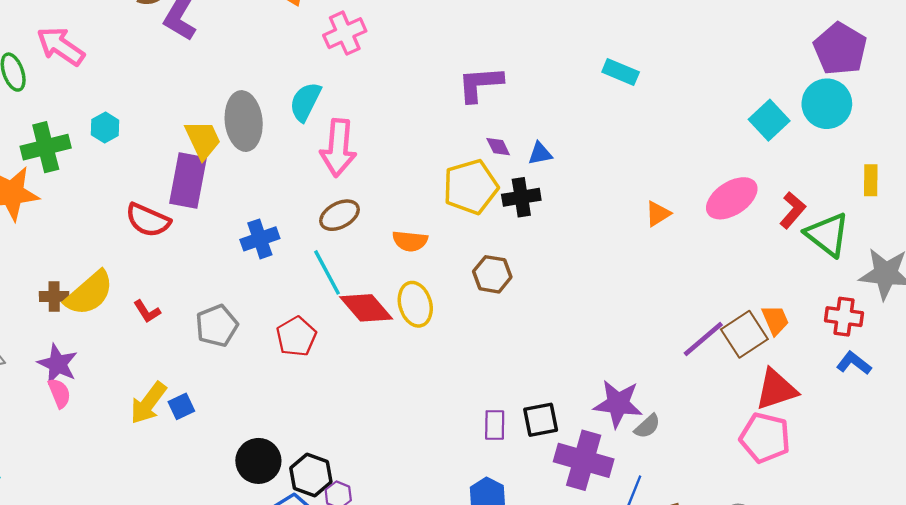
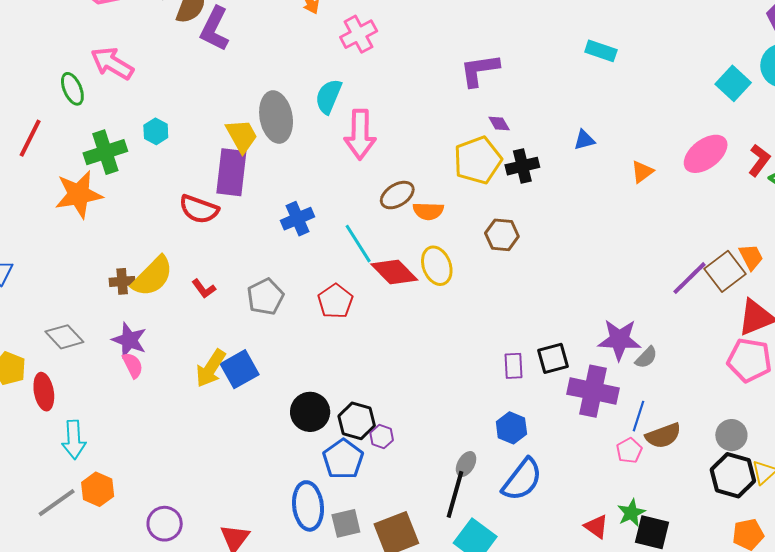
blue triangle: (540, 154) -> (584, 140), moved
brown ellipse: (340, 215) -> (397, 195), moved
blue square: (181, 406) -> (240, 369), size x1.6

